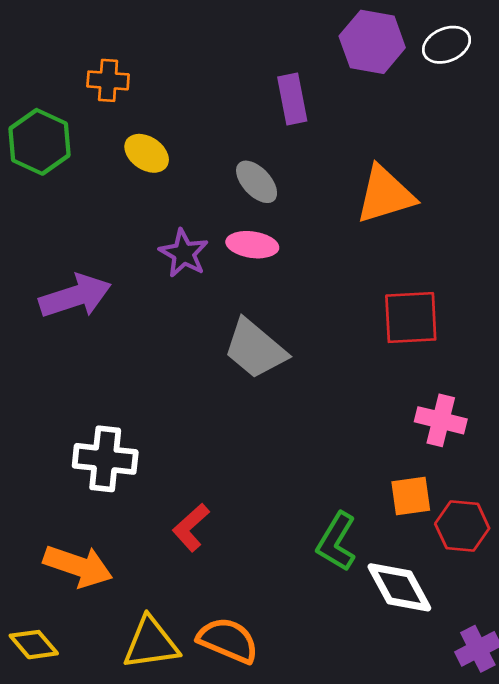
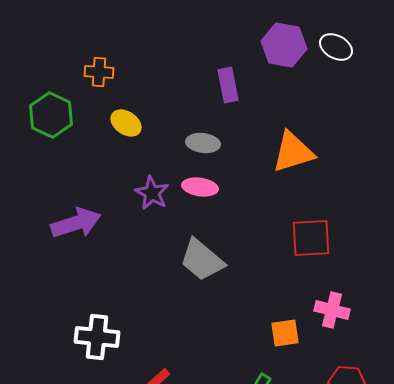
white ellipse: (447, 45) -> (336, 47), turned 52
gray ellipse: (257, 182) -> (203, 143), turned -40
orange square: (411, 496) -> (285, 333), moved

